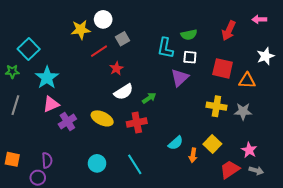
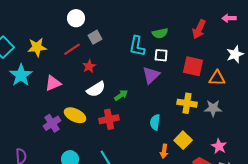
yellow star: (81, 30) -> (37, 47), moved
pink triangle: (51, 104) -> (53, 83), moved
purple cross: (67, 122) -> (52, 123), moved
cyan semicircle: (176, 143) -> (155, 122), moved, turned 140

